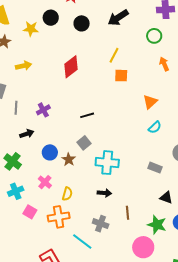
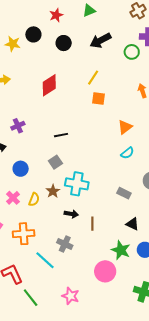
green circle: (154, 36) -> (132, 52), moved
brown star: (69, 160) -> (53, 191), moved
yellow semicircle: (67, 194) -> (34, 199), moved
brown line: (128, 213) -> (92, 224), moved

